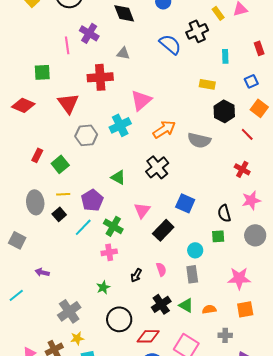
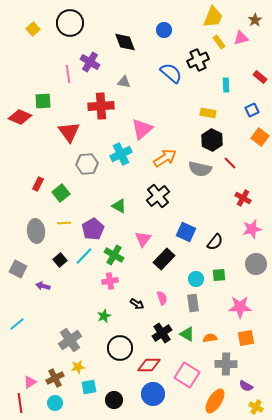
red rectangle: (259, 48) -> (260, 77), turned -32
red diamond: (23, 105) -> (20, 117), moved
black hexagon: (224, 111) -> (212, 140), moved
red line: (247, 134) -> (230, 163), moved
black semicircle: (224, 213) -> (215, 242), moved, turned -126
black square: (59, 214) -> (60, 260), moved
green square: (218, 236) -> (219, 275), moved
purple arrow: (42, 272) -> (43, 286), moved
black arrow: (136, 275) -> (137, 304), turned -88
gray cross: (225, 335) -> (226, 364), size x1.5

